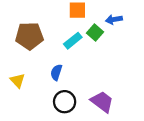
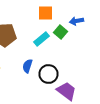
black circle: (65, 102) -> (48, 74), moved

